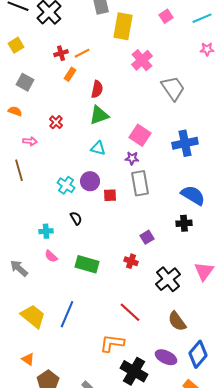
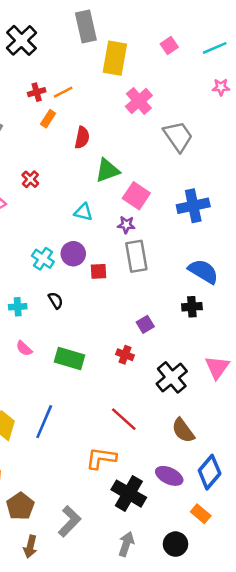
green triangle: (99, 115) -> (107, 170), moved
cyan cross: (46, 231) -> (18, 307), moved

